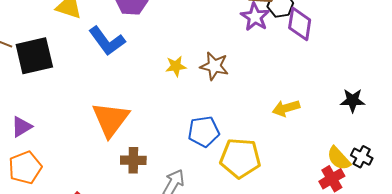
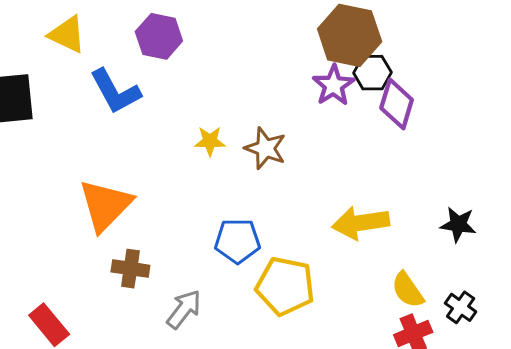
yellow arrow: (286, 108) -> (361, 223), size x1.4
yellow semicircle: (339, 158) -> (408, 290), moved

